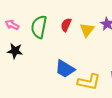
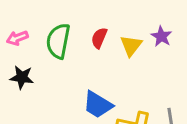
pink arrow: (12, 25) -> (17, 38), turned -48

